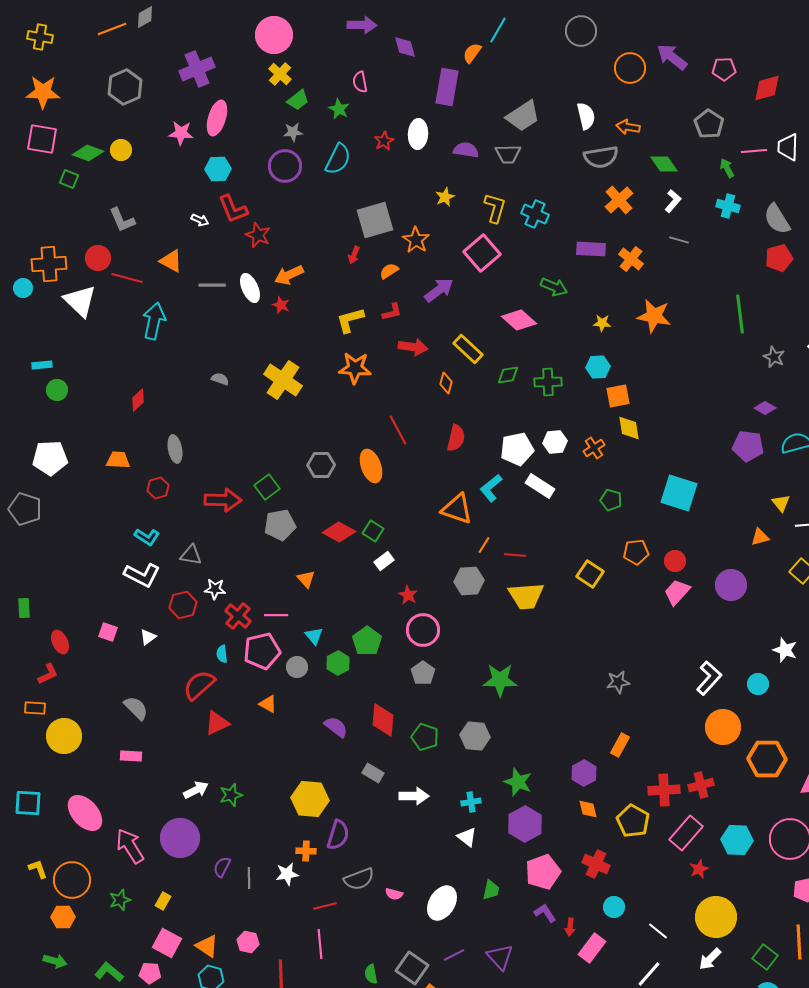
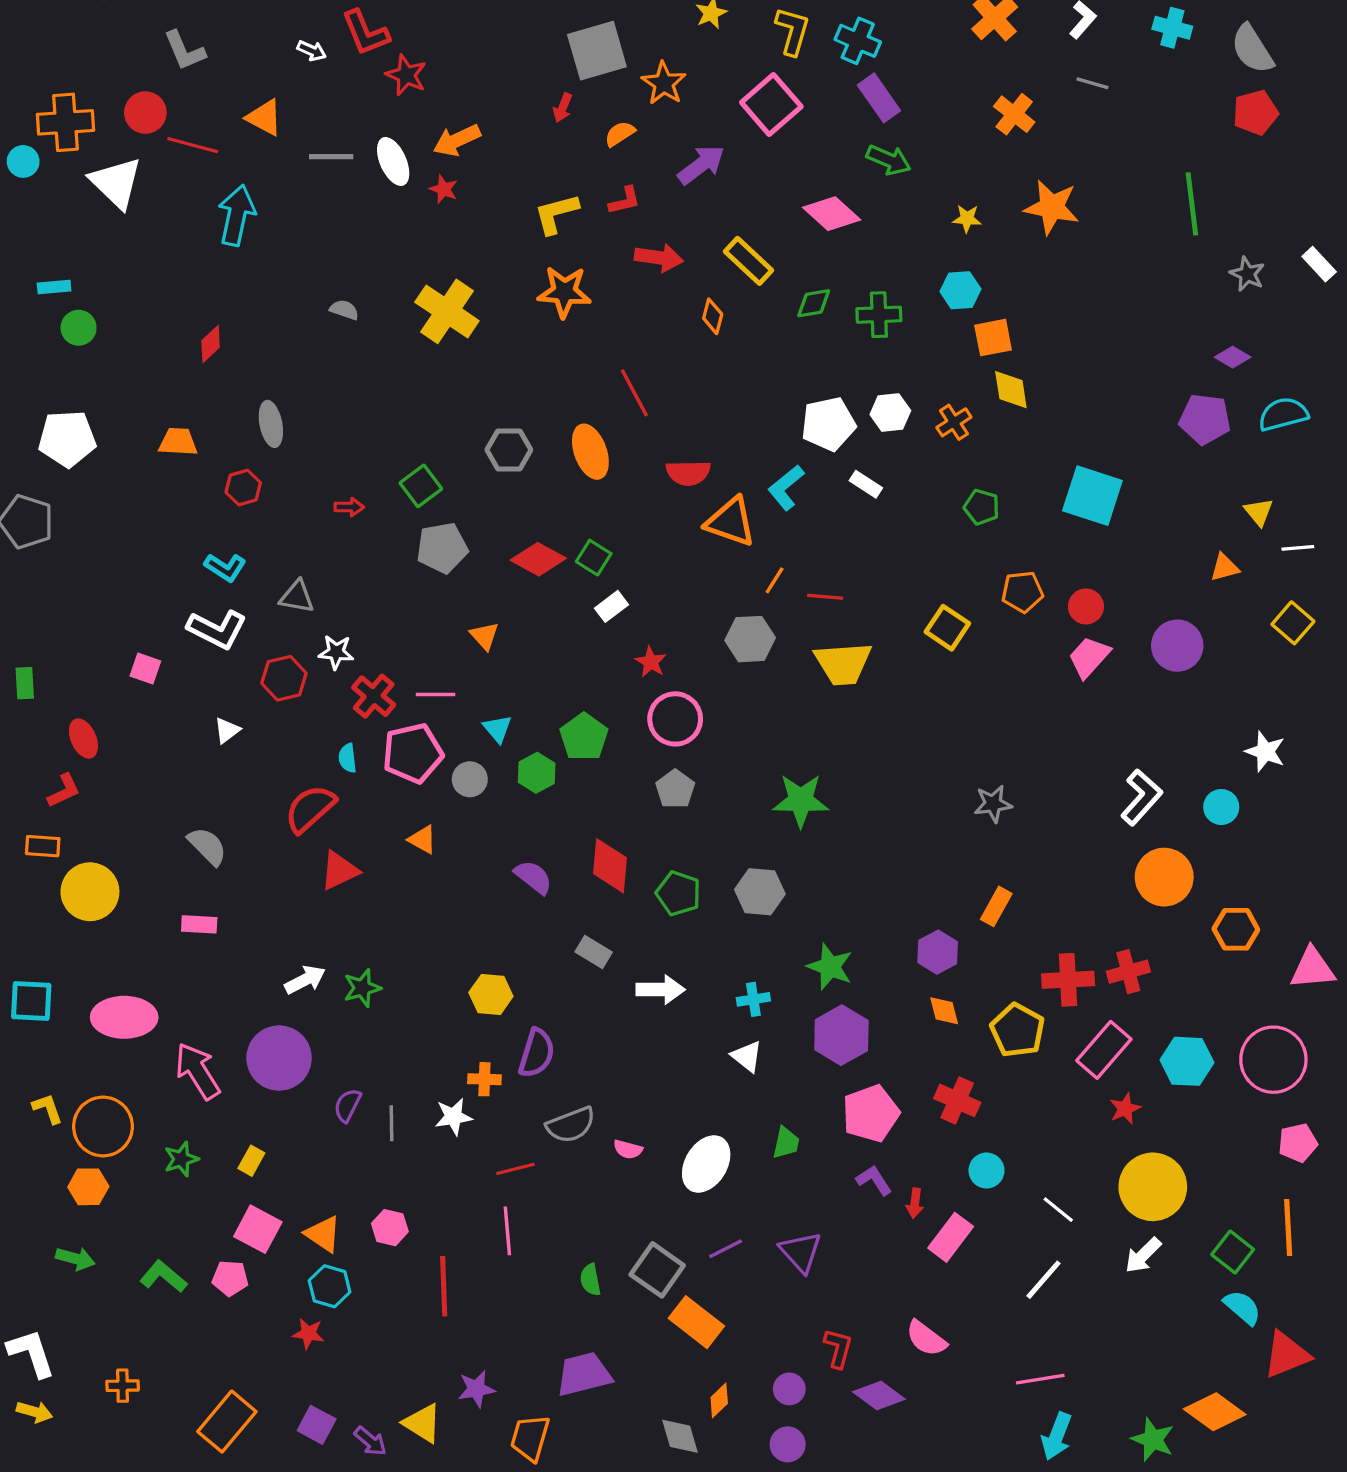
purple rectangle: (591, 249) -> (879, 98), moved, turned 52
red semicircle: (456, 438) -> (688, 473), moved, turned 76
white rectangle: (540, 486) -> (866, 484), size x0.7
red arrow: (223, 500) -> (349, 507), size x0.5
pink square: (108, 632) -> (145, 668), moved
orange hexagon: (767, 759) -> (1236, 929), size x0.7
yellow hexagon: (310, 799) -> (491, 994), size x0.7
pink ellipse: (85, 813) -> (124, 1017), turned -48

